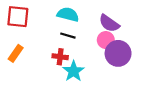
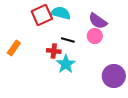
red square: (18, 17) -> (42, 15), moved, turned -30
black line: (68, 36) -> (68, 40), moved
purple circle: (118, 53) -> (114, 76), moved

